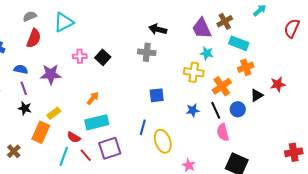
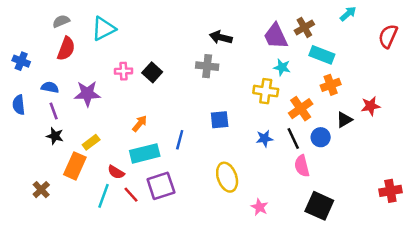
blue line: (143, 127) -> (180, 140), moved

